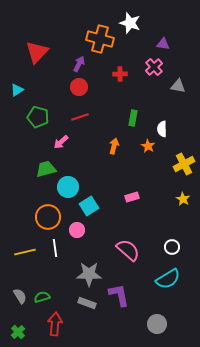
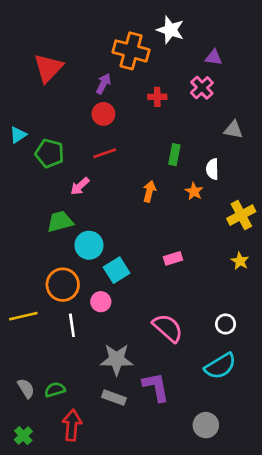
gray triangle: (178, 86) -> (233, 130), moved
cyan triangle: (17, 90) -> (18, 135), moved
yellow line: (25, 252) -> (23, 316), moved

